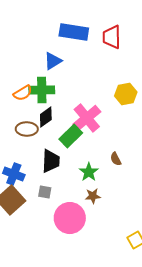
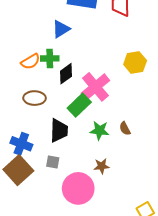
green cross: (42, 90) -> (50, 58), size x0.7
black diamond: (46, 117) -> (66, 74), moved
green star: (89, 172) -> (100, 131), moved, turned -30

